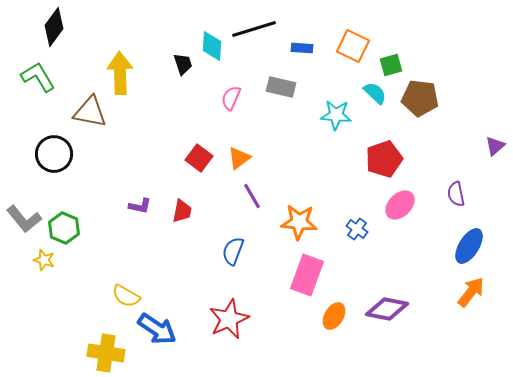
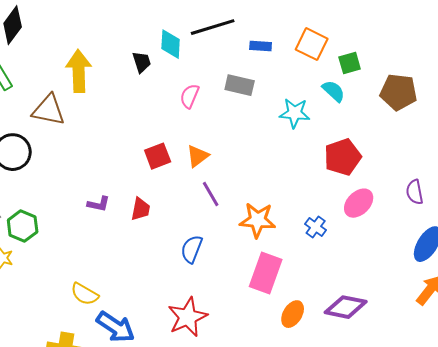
brown pentagon: (420, 98) -> (399, 92), moved
red square: (199, 158) -> (158, 156), turned 32

